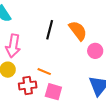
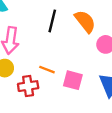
pink square: (53, 92) -> (73, 80), moved

